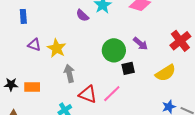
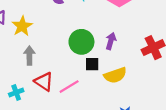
purple arrow: (140, 44) -> (111, 41), turned -126
yellow semicircle: (166, 73) -> (115, 75), moved

